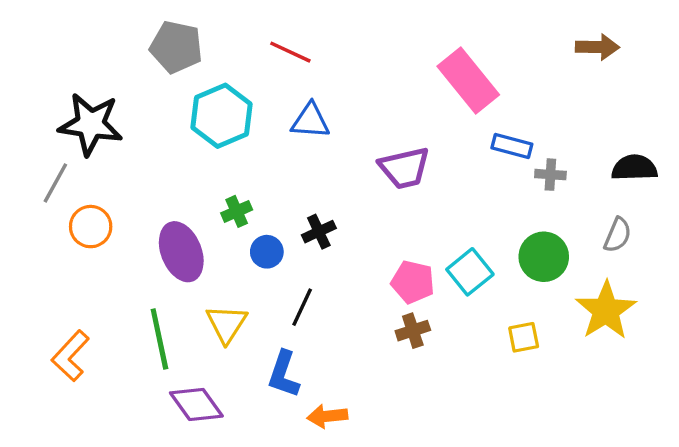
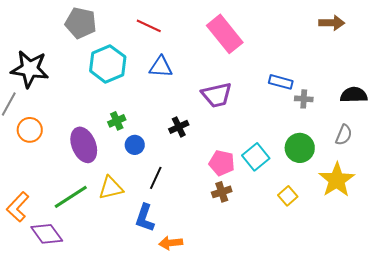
pink rectangle: (468, 81) -> (225, 34), moved
black cross: (319, 232) -> (179, 127), moved
yellow triangle: (227, 324) -> (111, 188), turned 44
yellow square: (524, 337) -> (288, 196), turned -30
green line: (159, 339) -> (71, 197), turned 69
purple diamond: (196, 404) -> (47, 234), moved

